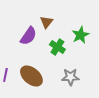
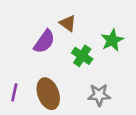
brown triangle: (46, 22) -> (68, 23), turned -32
brown ellipse: (31, 76) -> (48, 94), turned 30

